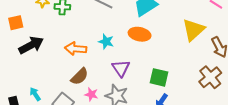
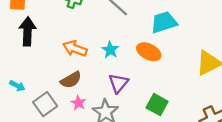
black arrow: (31, 45) -> (28, 31), turned -75
cyan arrow: (35, 94) -> (17, 86), turned 136

